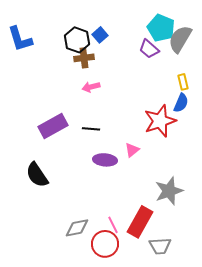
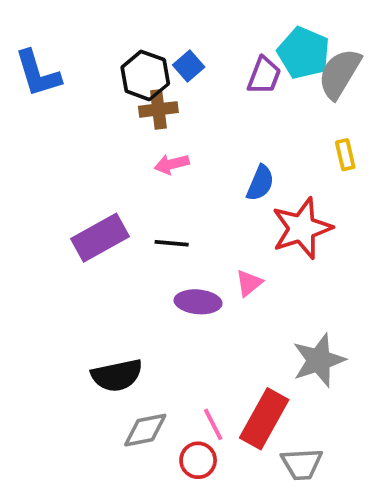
purple trapezoid: (149, 49) -> (264, 75), moved, turned -110
blue semicircle: (181, 103) -> (260, 183), moved
black semicircle: (37, 175) -> (117, 375), moved, turned -68
red circle: (105, 244) -> (198, 460), size x0.7

